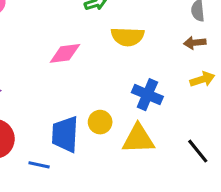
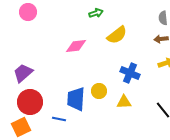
yellow semicircle: (128, 37) -> (117, 35), turned -40
yellow triangle: (138, 139) -> (124, 102), size x0.7

